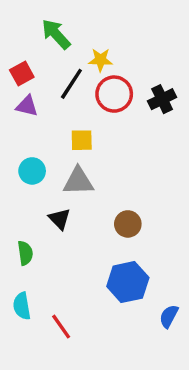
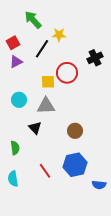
red circle: (114, 94) -> (67, 73), moved
purple triangle: (27, 106) -> (16, 62), turned -40
blue semicircle: (169, 316) -> (99, 185), turned -112
red line: (61, 327) -> (45, 171), moved

